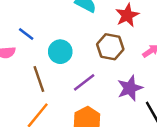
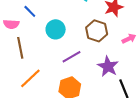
brown line: (39, 79) -> (20, 48), moved
purple star: (130, 88) -> (108, 66), turned -30

